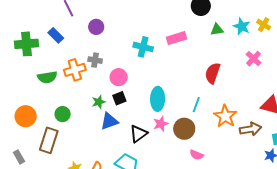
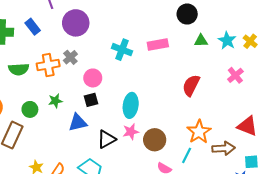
purple circle: (96, 27) -> (76, 23), size x1.6
gray cross: (95, 60) -> (70, 57), turned 32
green star: (99, 102) -> (55, 101), moved
cyan line: (196, 105) -> (187, 155), moved

